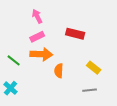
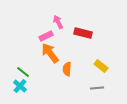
pink arrow: (37, 16) -> (58, 22), moved
orange arrow: (41, 54) -> (50, 53), turned -130
green line: (14, 60) -> (23, 72), moved

